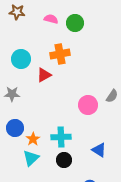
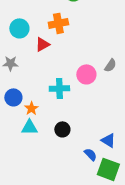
cyan cross: (61, 137) -> (59, 88), moved
blue triangle: (99, 150) -> (108, 140), moved
cyan triangle: (31, 158) -> (29, 127), turned 42

